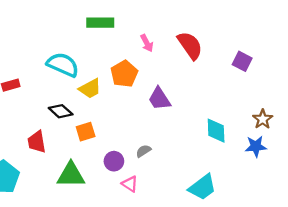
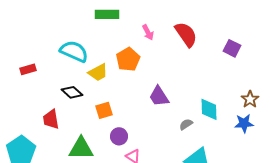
purple trapezoid: (159, 99) -> (159, 96), moved
orange square: (86, 132) -> (104, 110), moved
gray semicircle: (143, 151) -> (186, 124), moved

